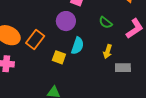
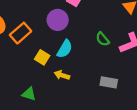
green semicircle: (106, 23) -> (103, 39), moved
yellow arrow: (108, 52) -> (62, 75), moved, turned 80

